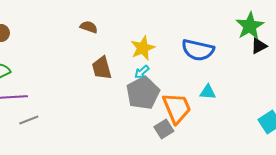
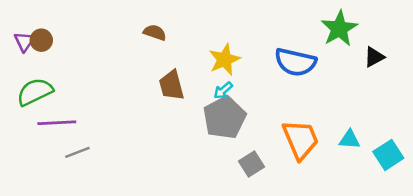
green star: (250, 26) -> (339, 29), moved
cyan triangle: (208, 92) -> (350, 139), moved
orange trapezoid: (177, 108) -> (301, 139), moved

